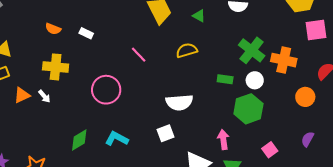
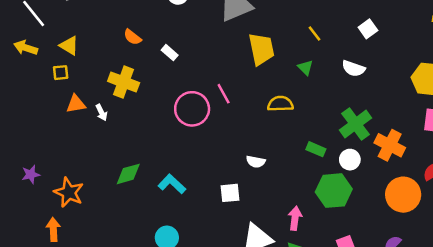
pink circle: (106, 90) -> (192, 109), moved
orange circle: (305, 97) -> (403, 195), size x1.5
white semicircle: (179, 102) -> (256, 162), size x0.6

